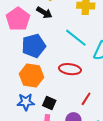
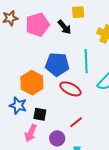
cyan line: (76, 38) -> (86, 61), turned 30
blue pentagon: (34, 46) -> (57, 64), moved
black square: (49, 103) -> (40, 114), turned -32

